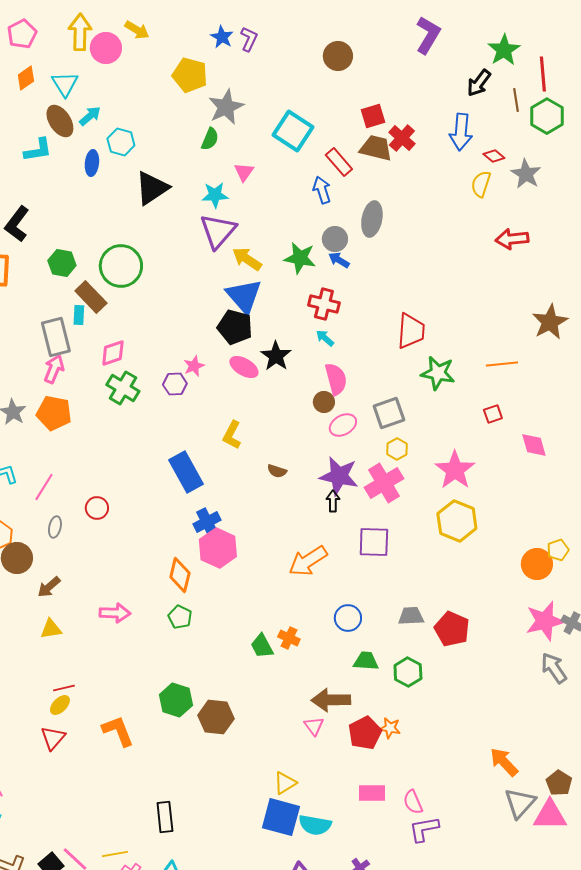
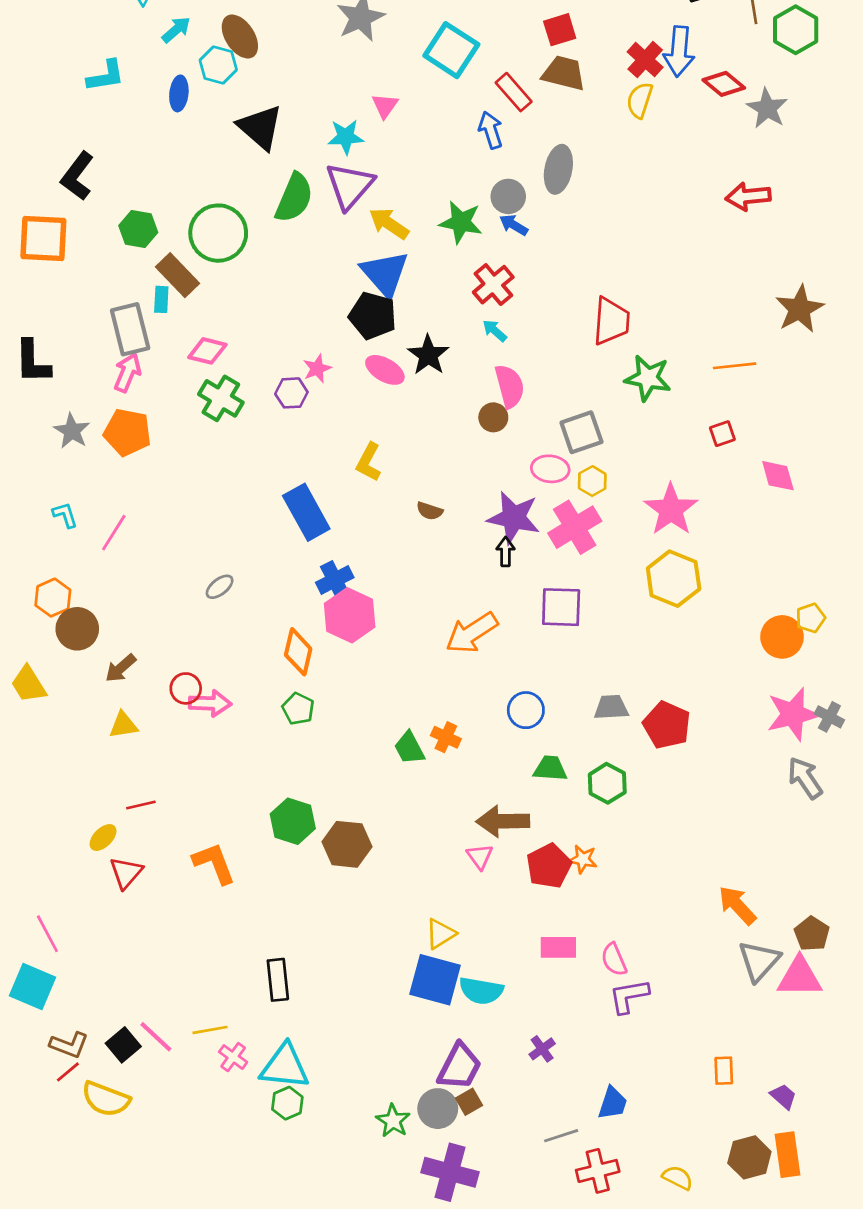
brown ellipse: (60, 121) -> (240, 37), moved
red cross: (402, 138) -> (645, 60), moved
green semicircle: (210, 139) -> (294, 198), moved, size x1.6
red diamond: (494, 156) -> (724, 84), size x1.4
yellow semicircle: (481, 184) -> (640, 100), moved
black triangle: (152, 188) -> (260, 127), turned -45
red cross: (324, 304) -> (493, 285), turned 36
pink diamond: (113, 353) -> (207, 351), turned 32
pink ellipse: (343, 425) -> (550, 469), moved, turned 36
red circle: (97, 508) -> (186, 688), moved
gray ellipse: (55, 527) -> (220, 587), moved, turned 40
yellow ellipse: (60, 705) -> (103, 838), moved

